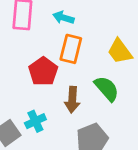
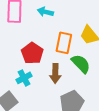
orange rectangle: (71, 49) -> (64, 43), moved
cyan cross: (35, 121) -> (24, 78), moved

